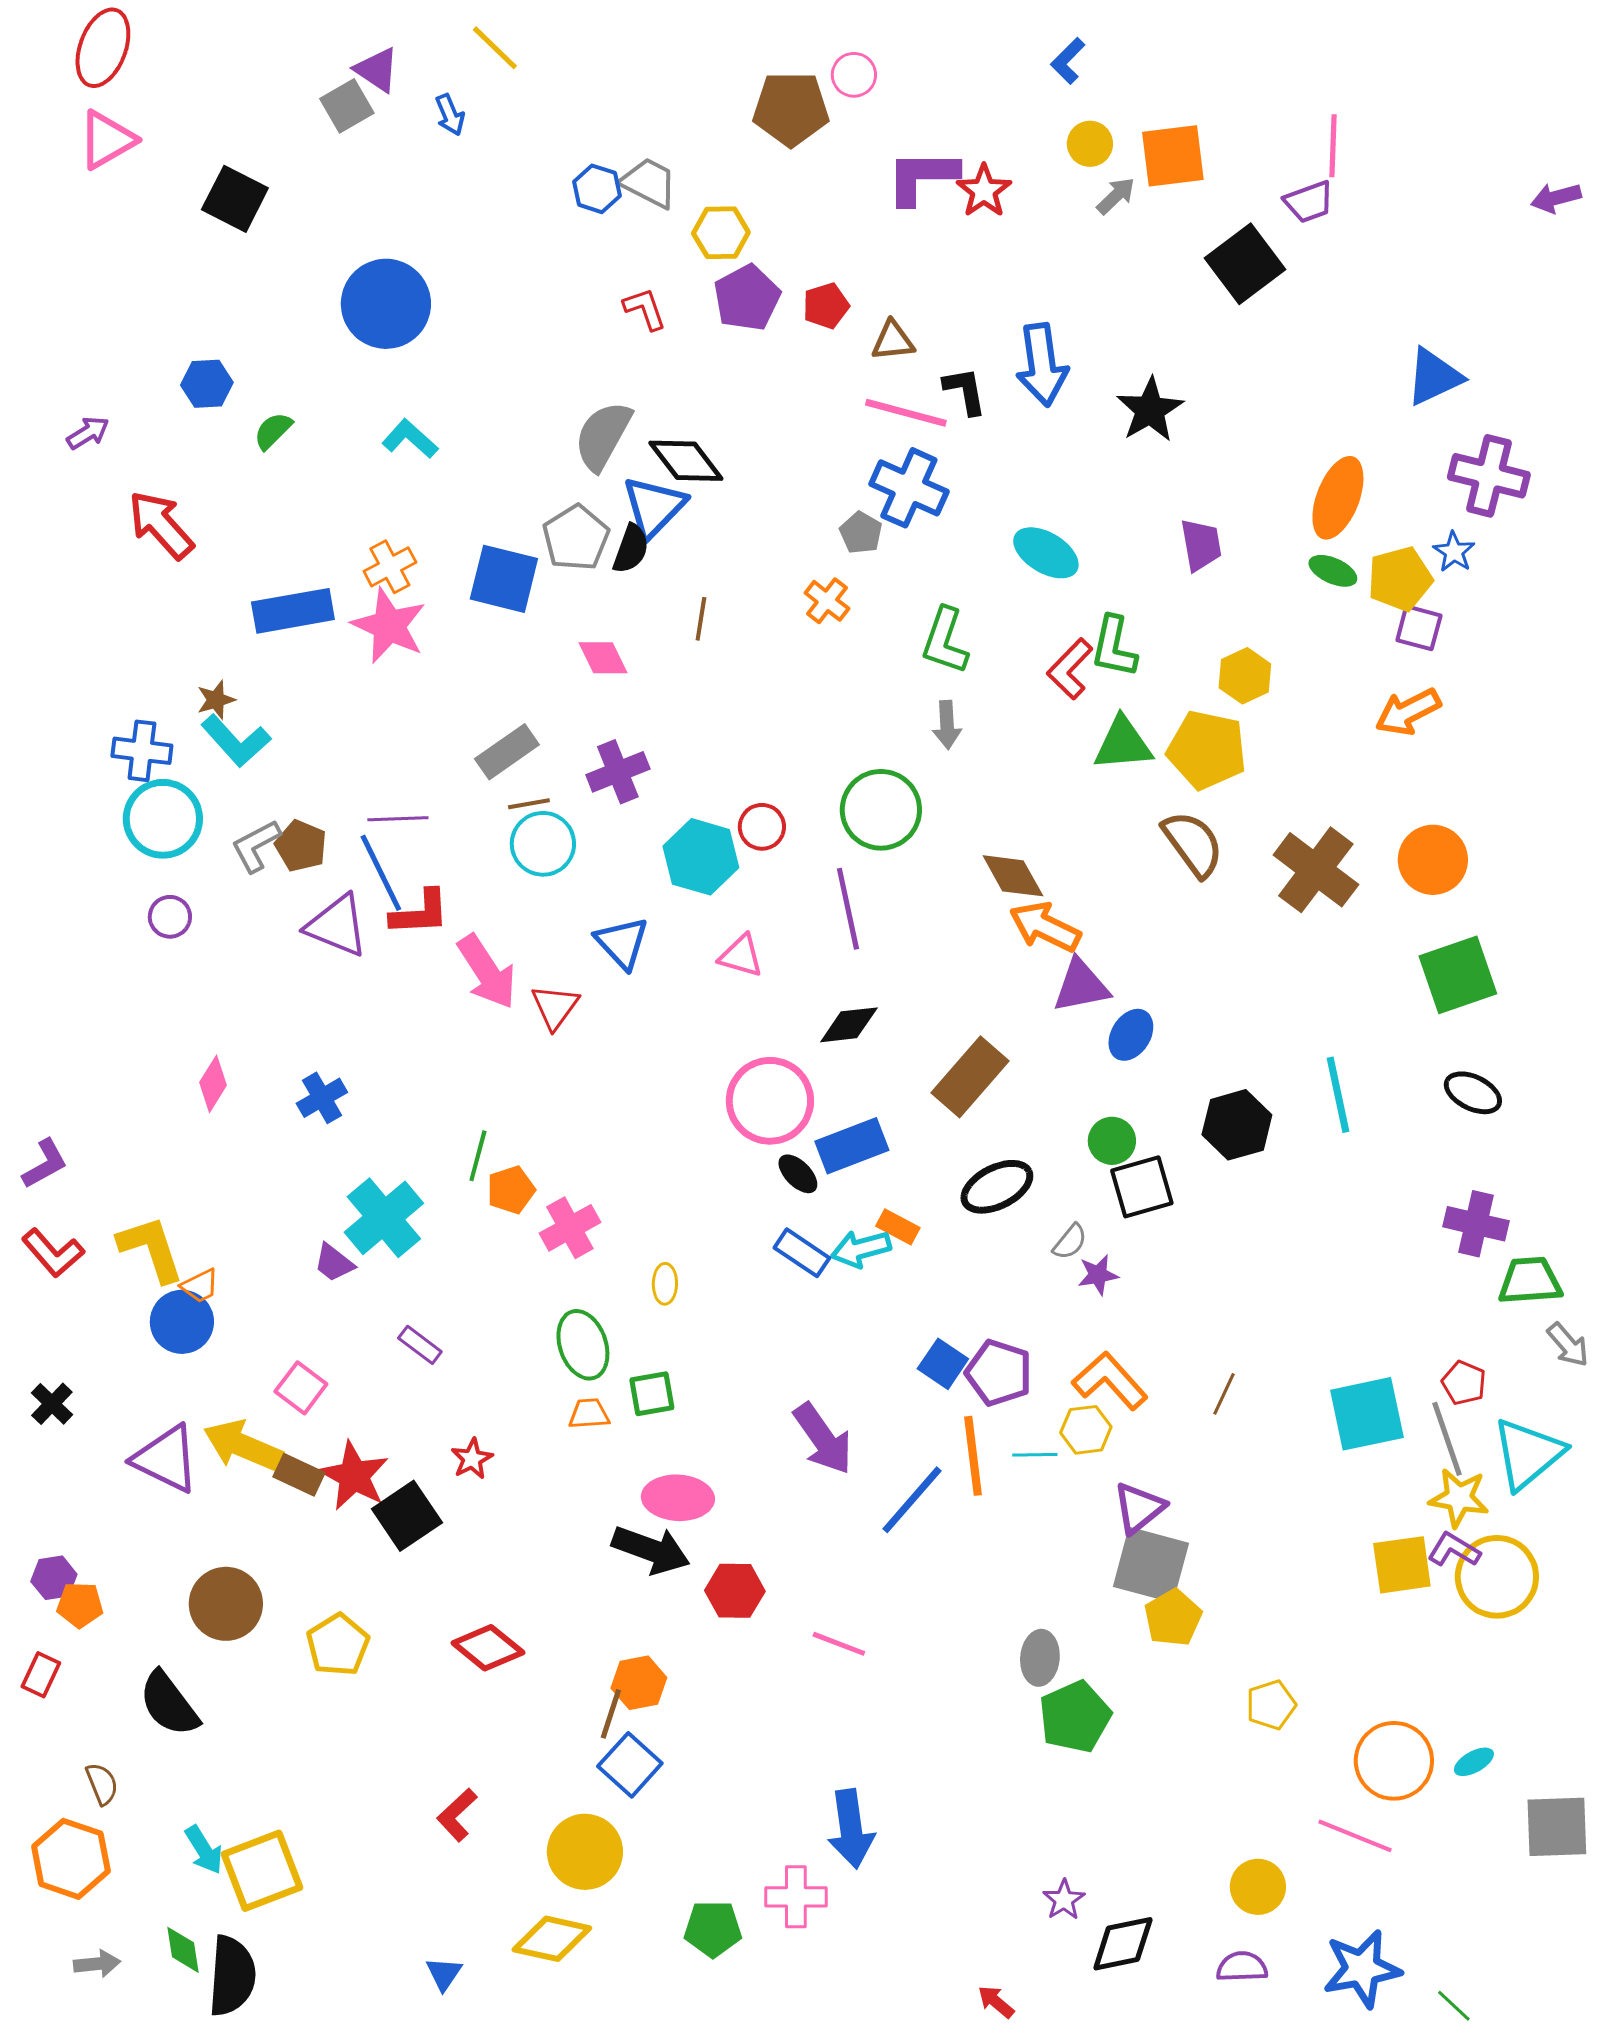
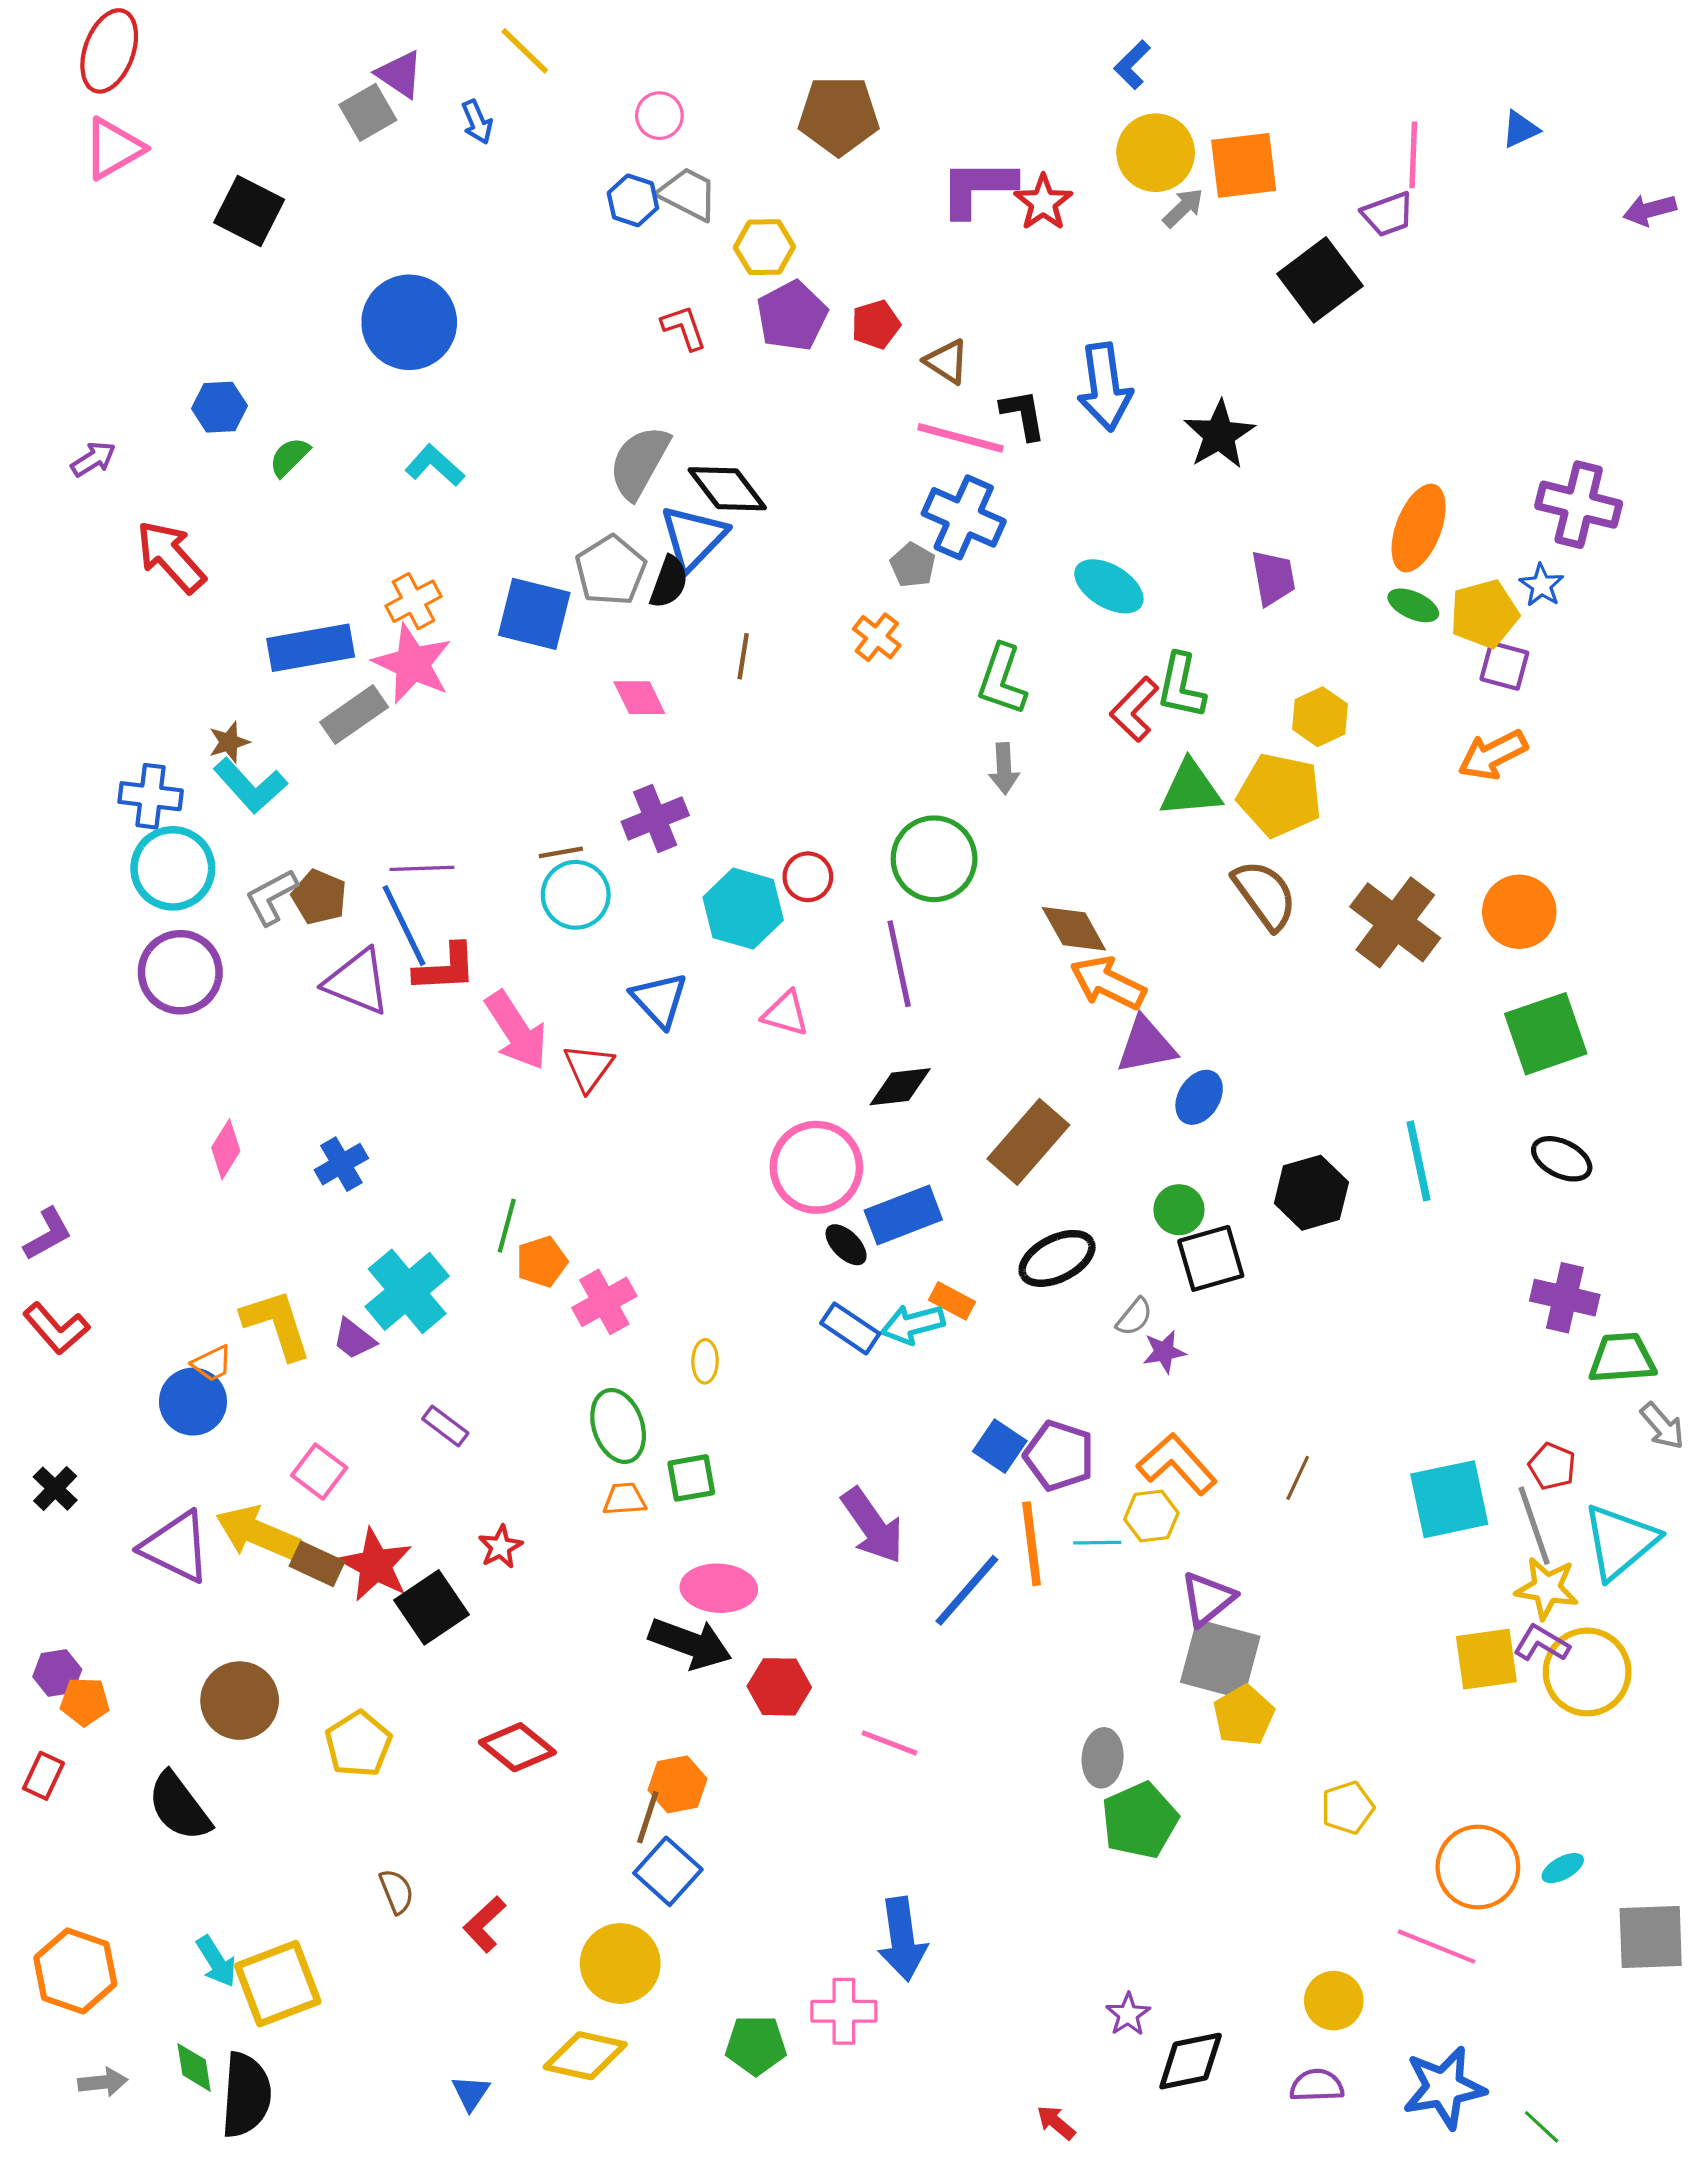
pink circle: (854, 75) -> (659, 116), moved
yellow circle: (1090, 144) -> (1156, 153), size x1.6
brown triangle: (893, 341) -> (947, 362), turned 39
blue triangle: (1434, 377) -> (1520, 129), moved, size x0.6
gray rectangle: (507, 752) -> (354, 715), moved
purple circle: (170, 917) -> (180, 972), size x1.8
yellow L-shape: (151, 1249) -> (277, 1324), moved
brown semicircle: (102, 1784) -> (397, 1891), moved

